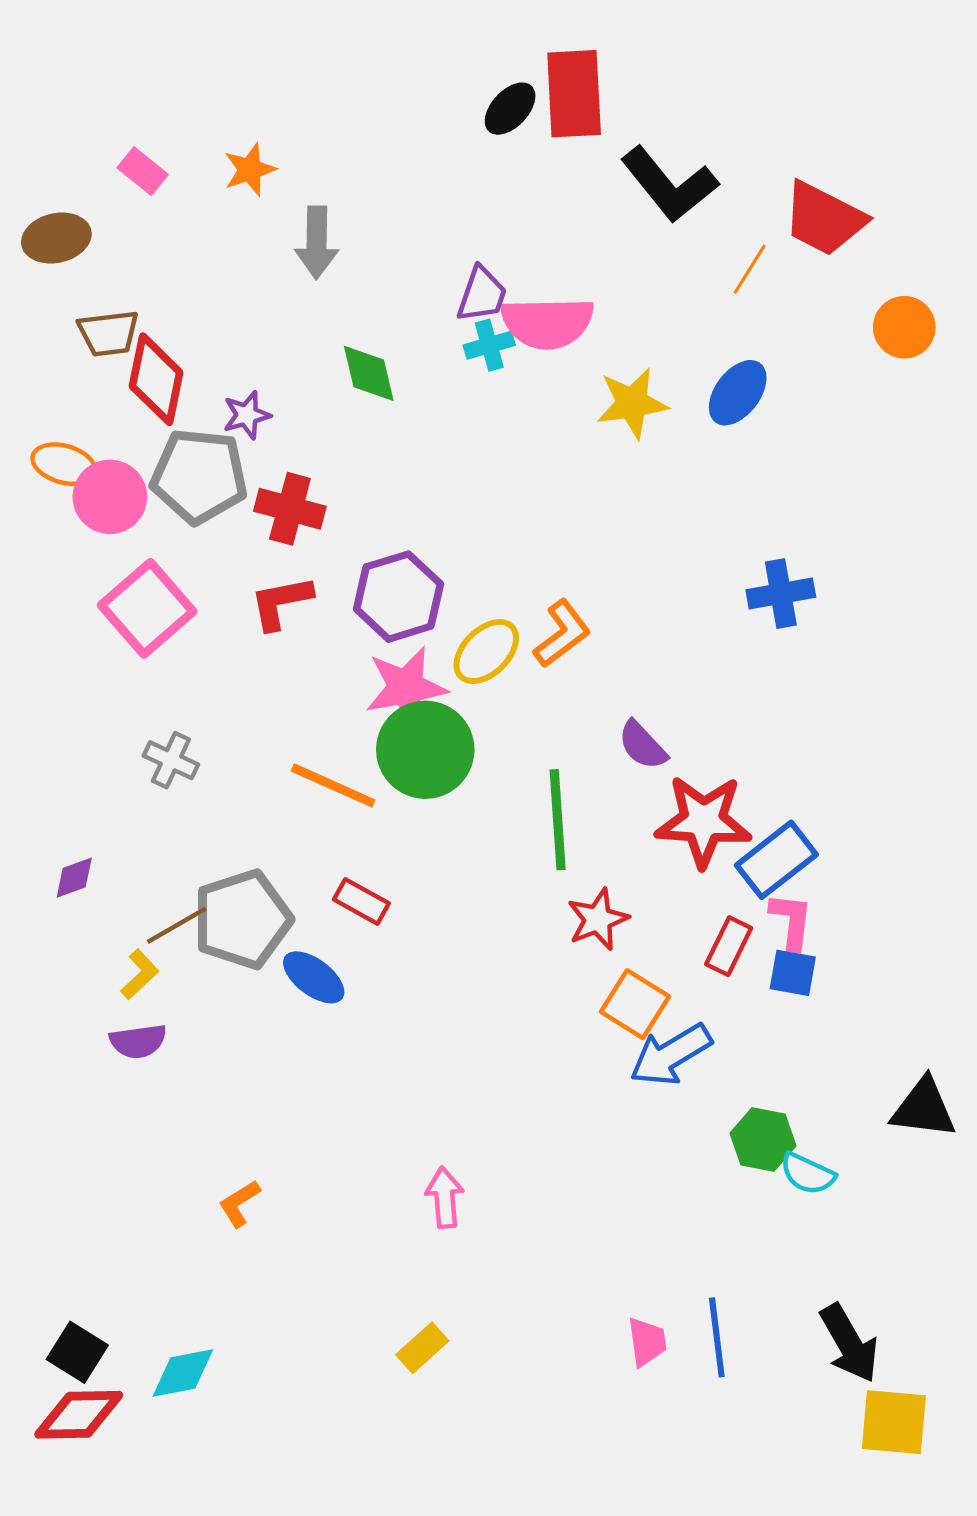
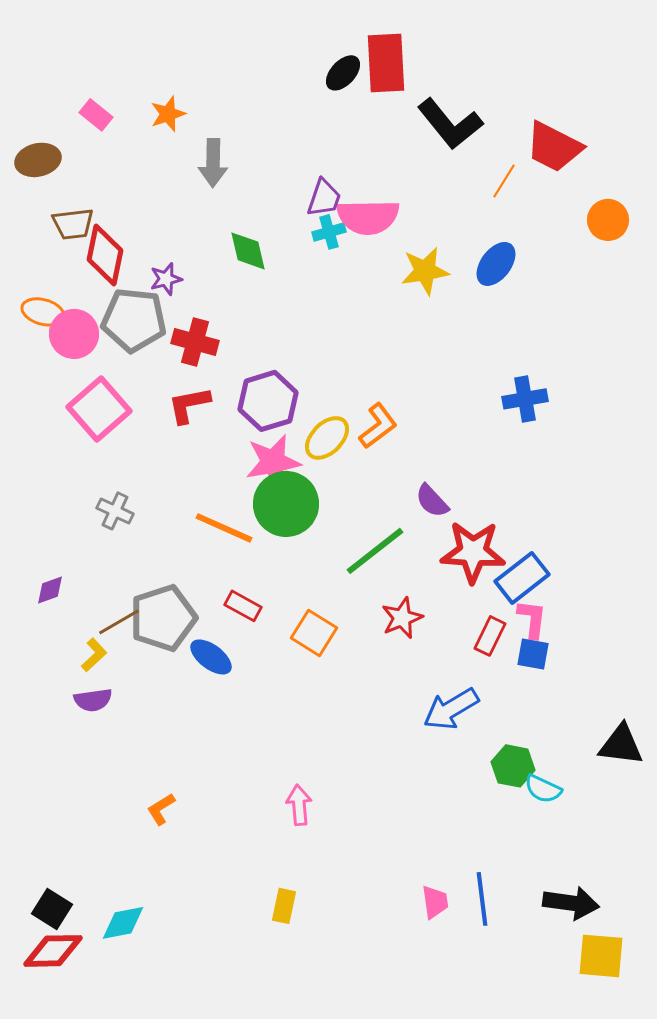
green line: (558, 820) -> (375, 551), turned 56
orange square: (635, 1004) -> (314, 633), moved
black arrow: (849, 1343) -> (571, 903), turned -52
yellow rectangle: (422, 1348) -> (284, 906), turned -36

